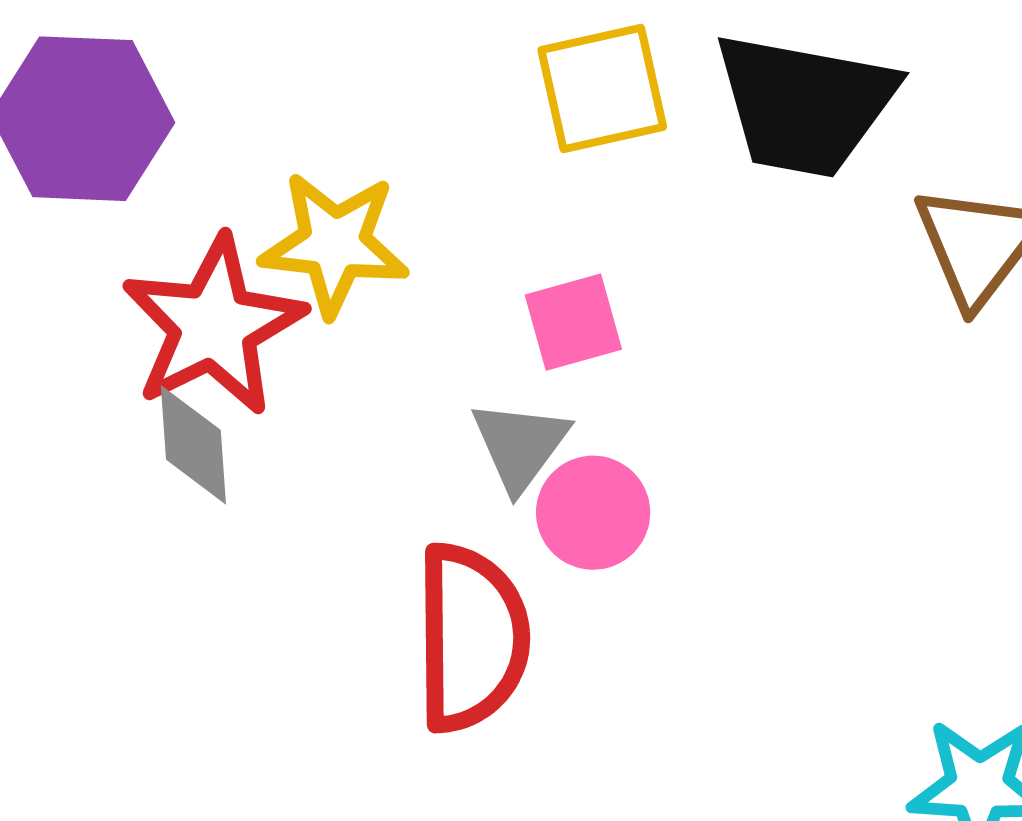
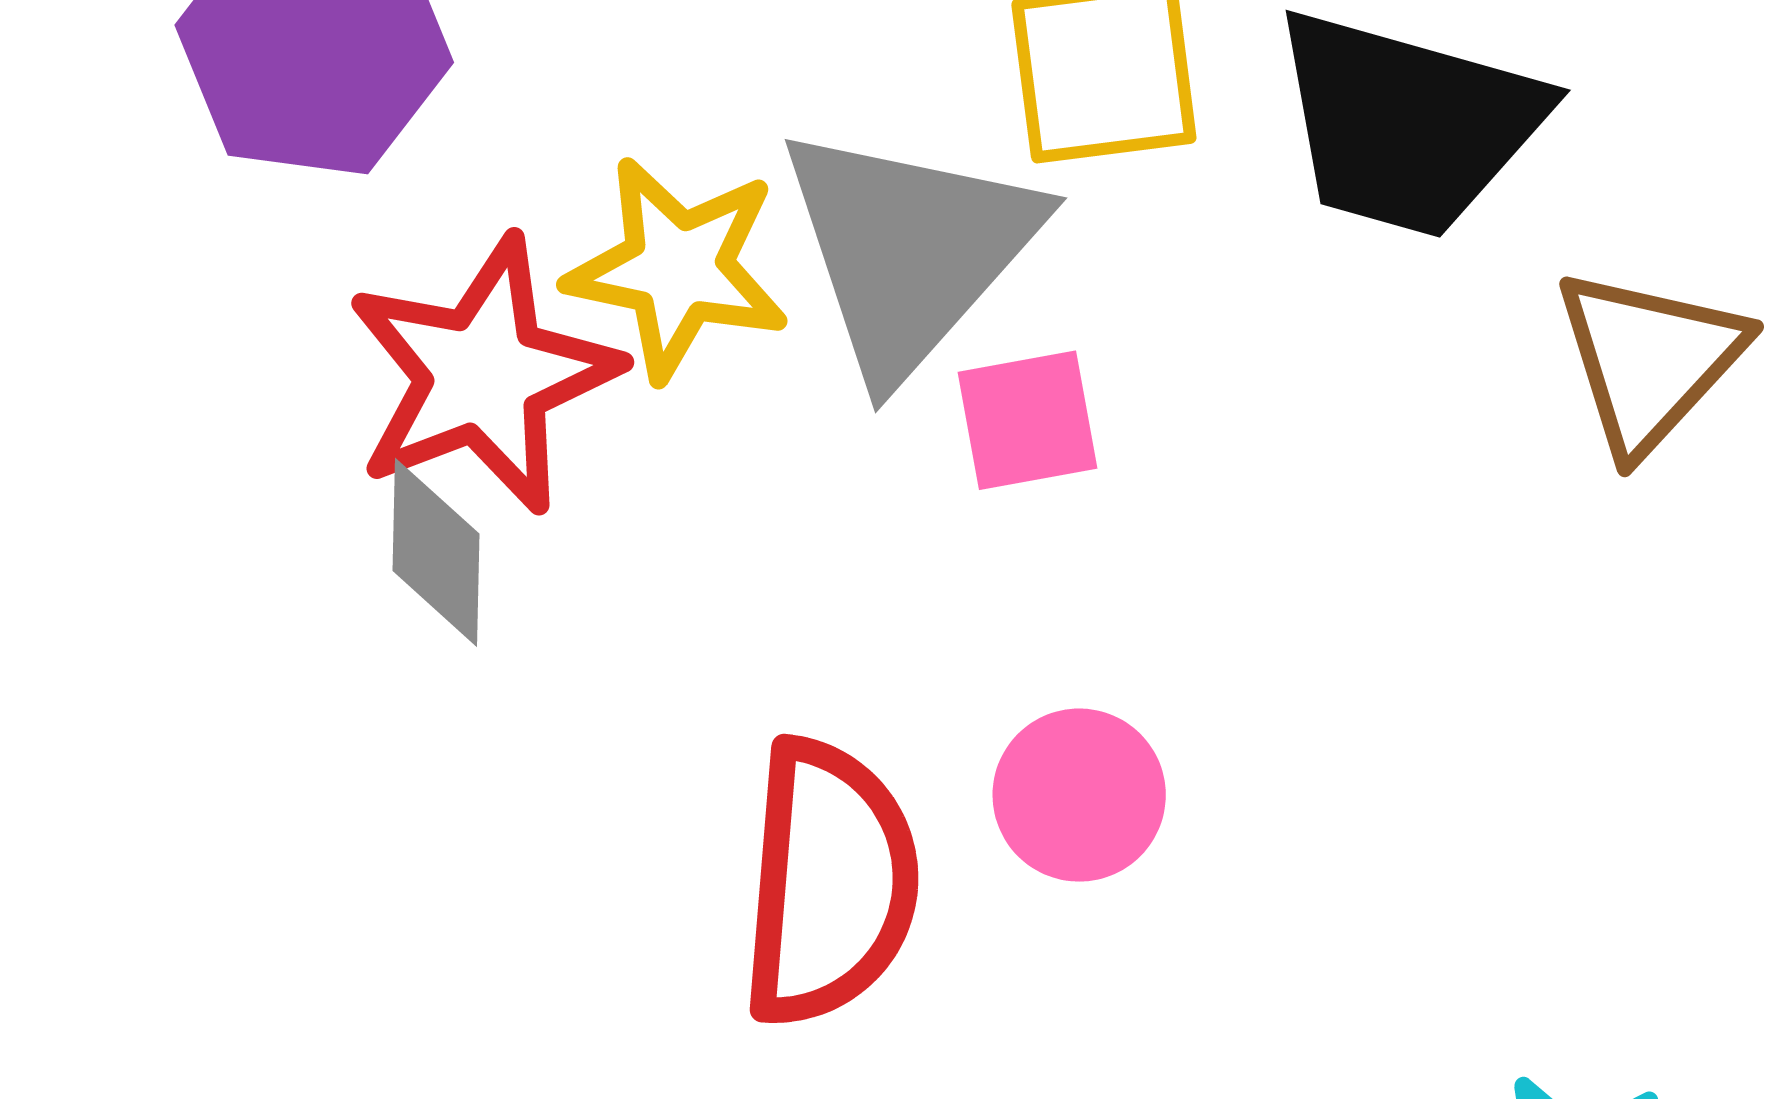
gray triangle: (520, 445) -> (909, 250), moved, size x1.8
pink circle: (593, 513) -> (1079, 795), moved

